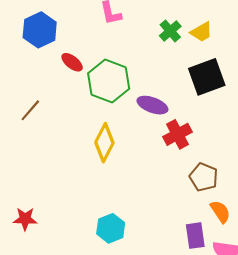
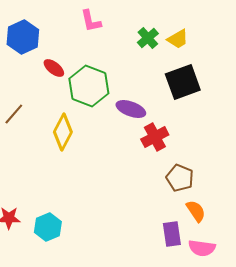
yellow diamond: (104, 143) -> (63, 132), moved
cyan hexagon: (111, 228) -> (48, 227), moved

